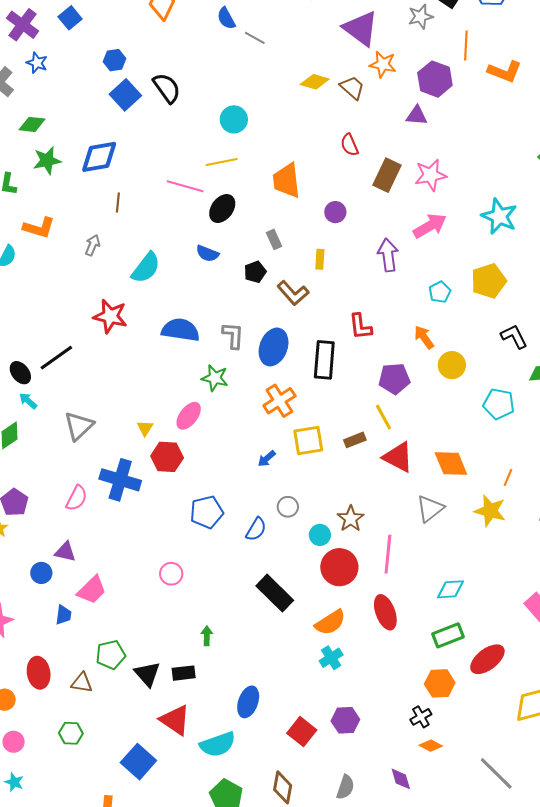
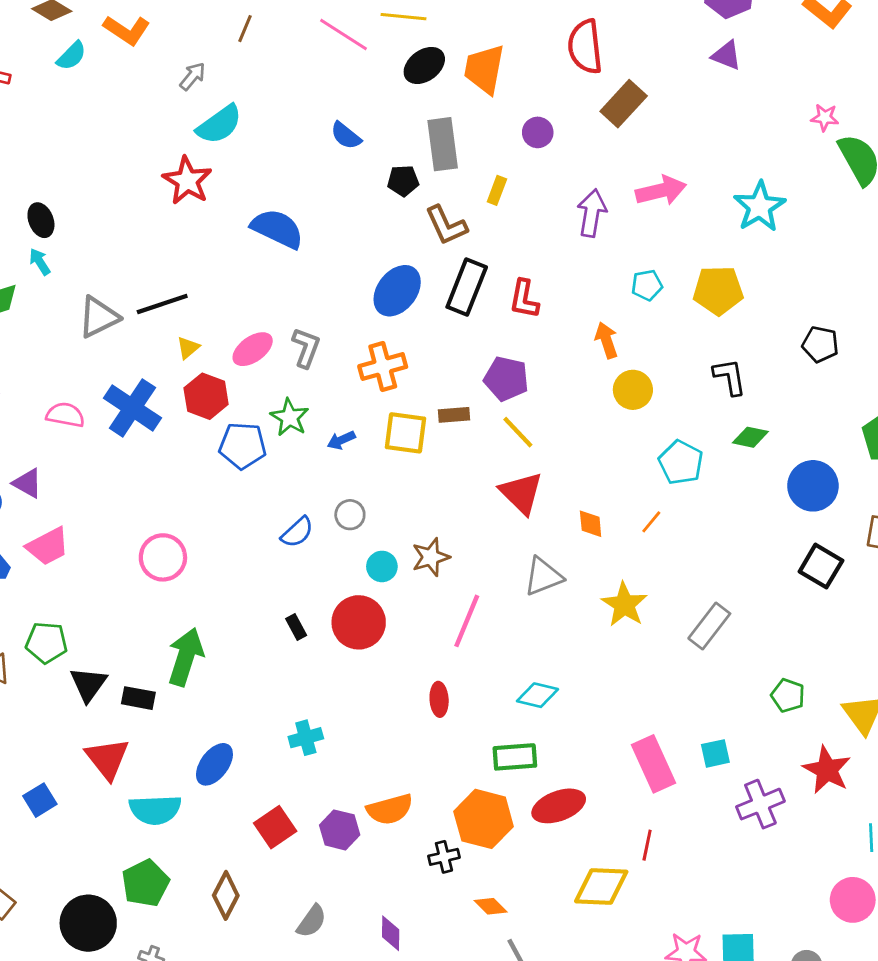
purple triangle: (417, 116) -> (726, 55), moved
red semicircle: (350, 145) -> (585, 47), size x1.6
pink star: (431, 175) -> (825, 117), moved, size x0.6
black ellipse: (222, 209) -> (424, 65), moved
gray rectangle: (274, 239) -> (443, 144), size x1.8
cyan semicircle: (146, 268) -> (219, 124), moved
gray L-shape: (233, 335) -> (306, 348), moved
black line: (56, 358) -> (162, 304), moved
black rectangle: (324, 360) -> (467, 287), moved
green star: (215, 378) -> (290, 417), moved
purple pentagon: (394, 379) -> (506, 379), moved
yellow line: (383, 417) -> (518, 432), turned -32
brown rectangle: (355, 440) -> (454, 415), moved
orange diamond: (451, 464) -> (591, 524), size x0.6
orange line: (508, 477) -> (651, 522), moved
pink semicircle: (77, 498) -> (65, 415), turned -124
blue pentagon: (207, 512) -> (243, 446), moved
red circle: (339, 567) -> (359, 622), moved
pink circle: (171, 574) -> (163, 557), size x1.4
black rectangle: (275, 593) -> (296, 627), size x0.5
red ellipse: (385, 612) -> (439, 699), size x0.7
orange semicircle: (330, 622) -> (390, 809), moved
green arrow: (207, 636) -> (186, 657), size x2.0
cyan cross: (331, 658) -> (306, 738), moved
orange hexagon: (440, 683) -> (484, 819), size x1.4
orange diamond: (431, 746) -> (491, 906), moved
blue square: (138, 762) -> (40, 800), size x0.7

